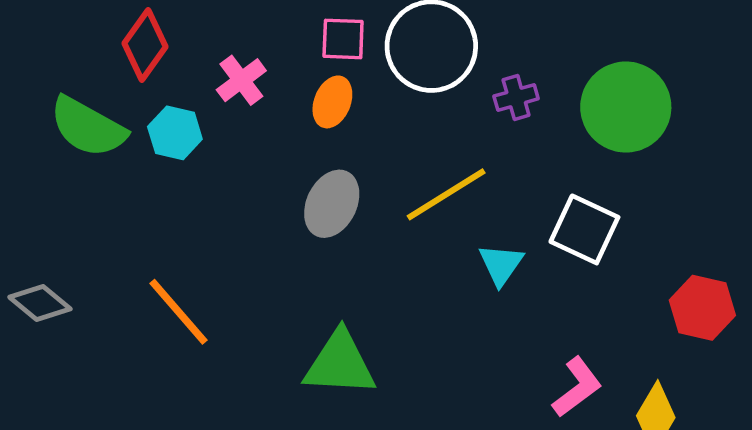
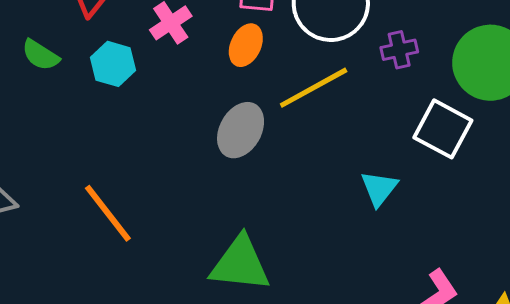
green semicircle: (88, 127) -> (41, 55), size x0.6
yellow line: (446, 194) -> (314, 88), moved
white square: (584, 229) -> (443, 129), moved

